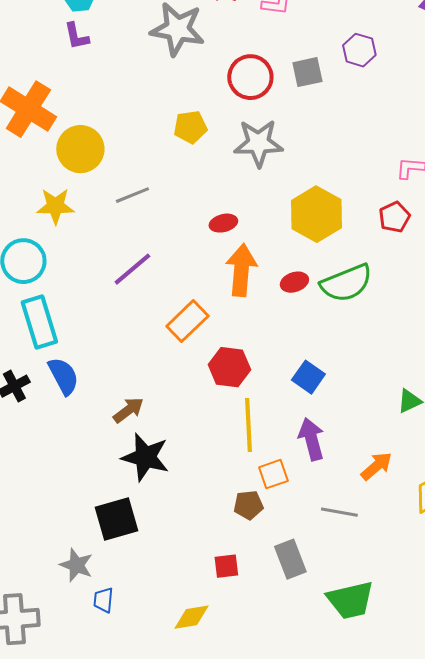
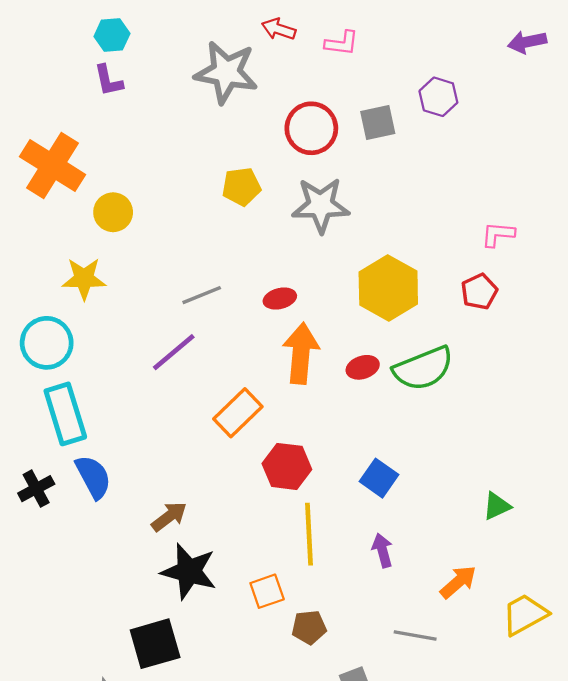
yellow circle: (80, 149) -> (113, 212), size x0.7
gray line: (132, 195) -> (202, 295), moved
purple arrow: (311, 439) -> (382, 550), size x0.7
orange square: (273, 474) -> (267, 591), moved

